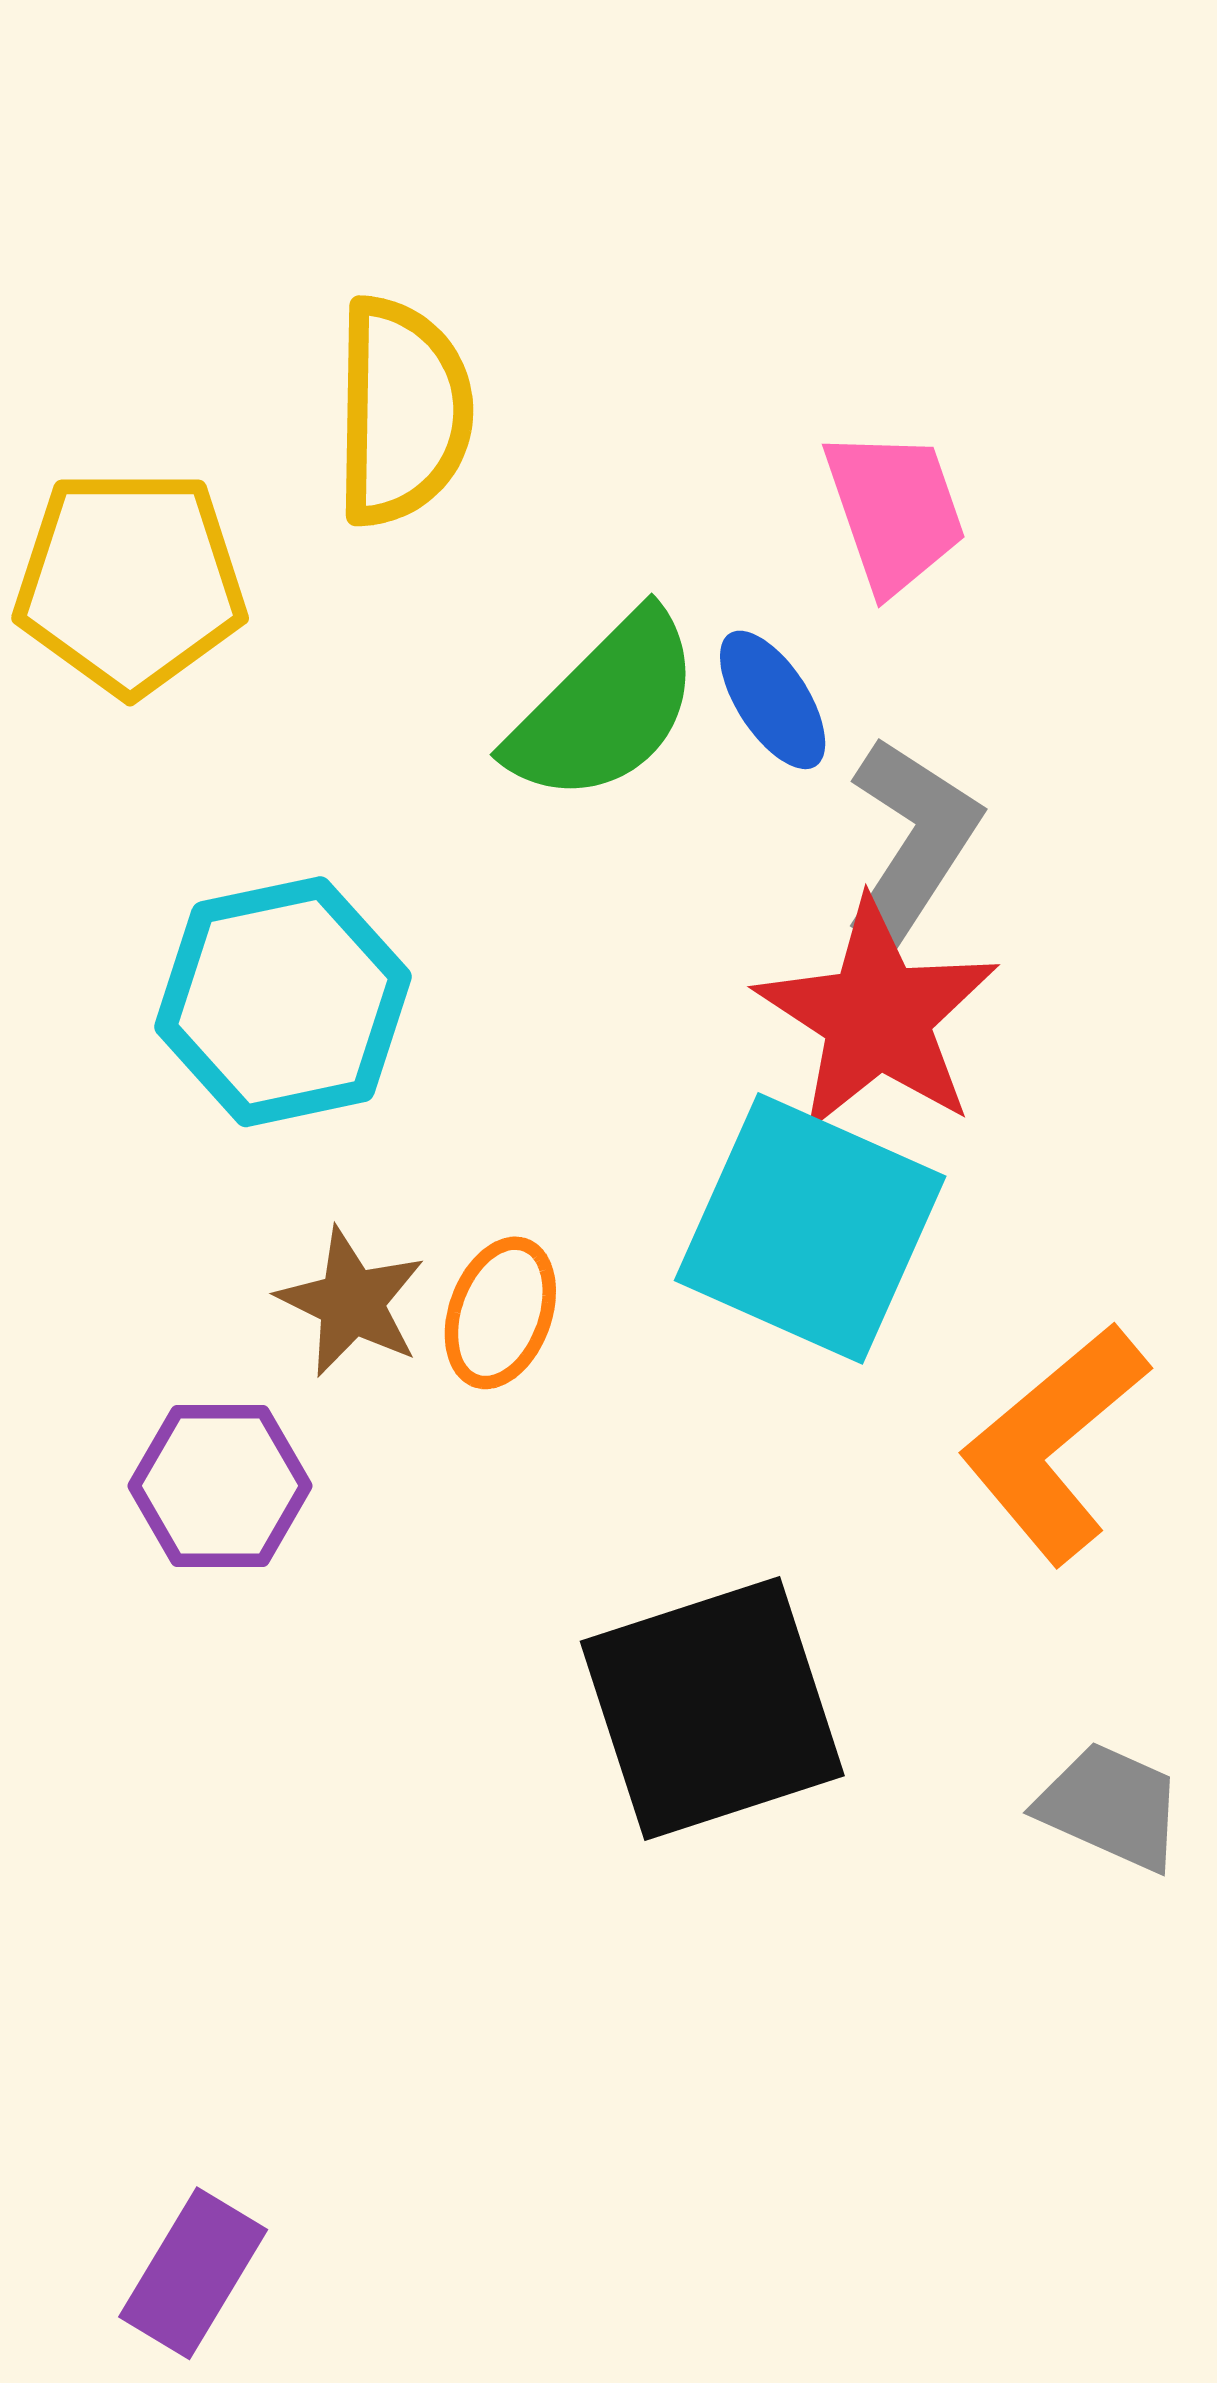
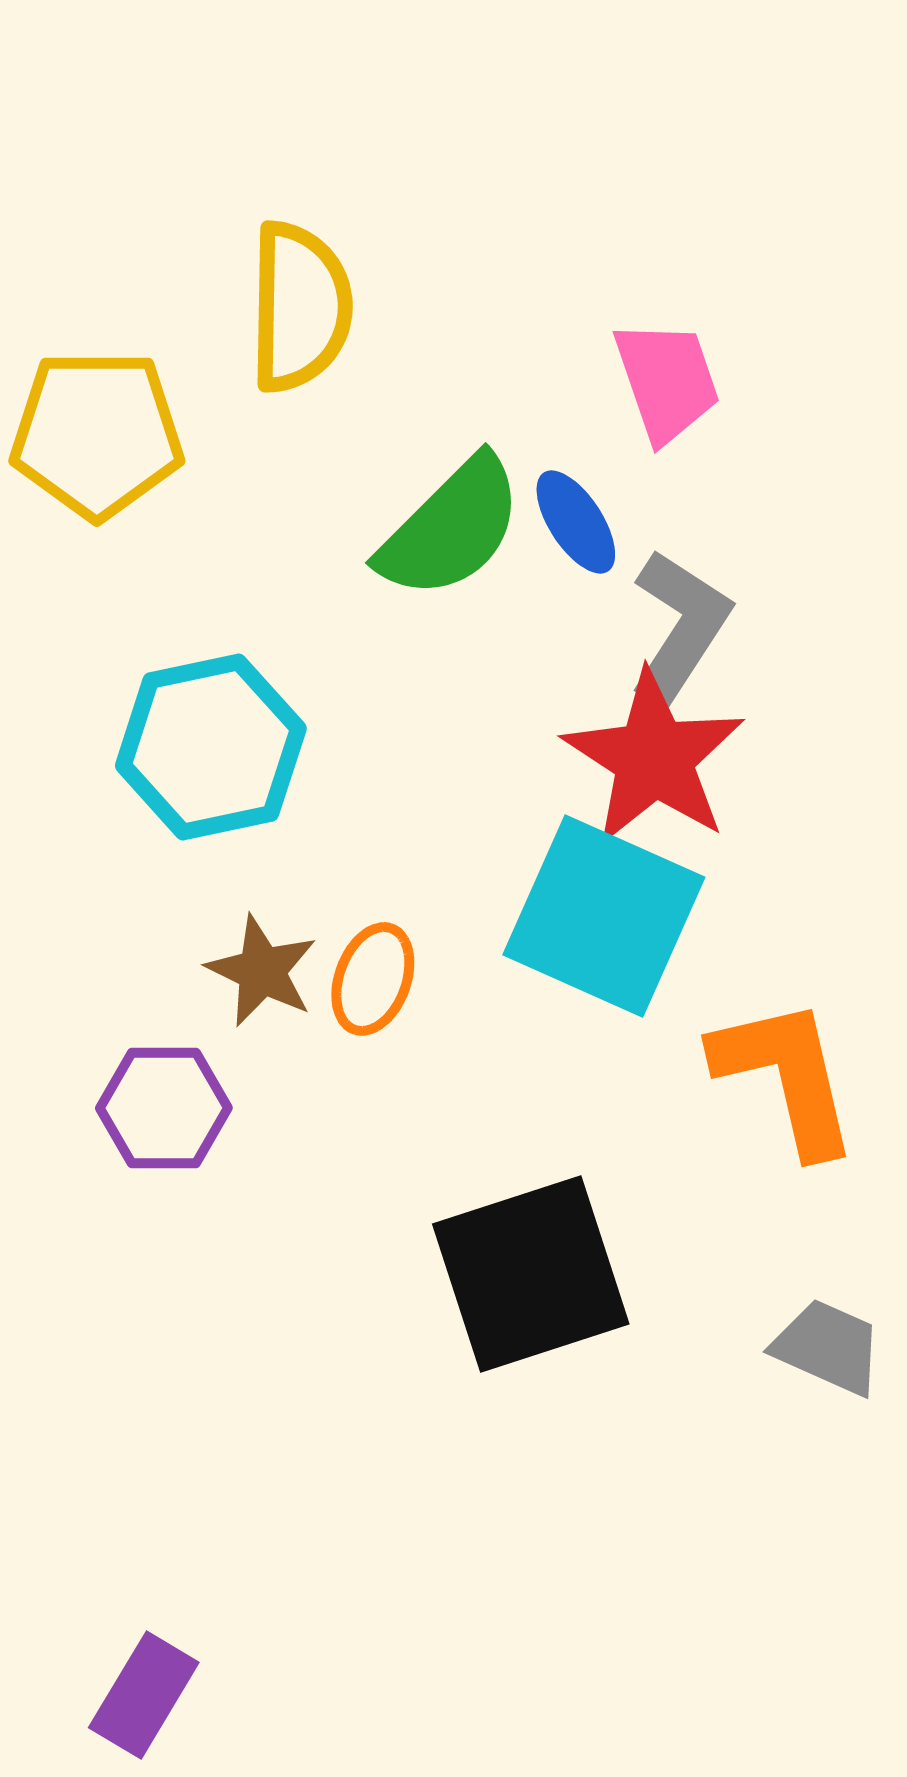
orange L-shape: (1054, 1443) -> (786, 1076), turned 117

